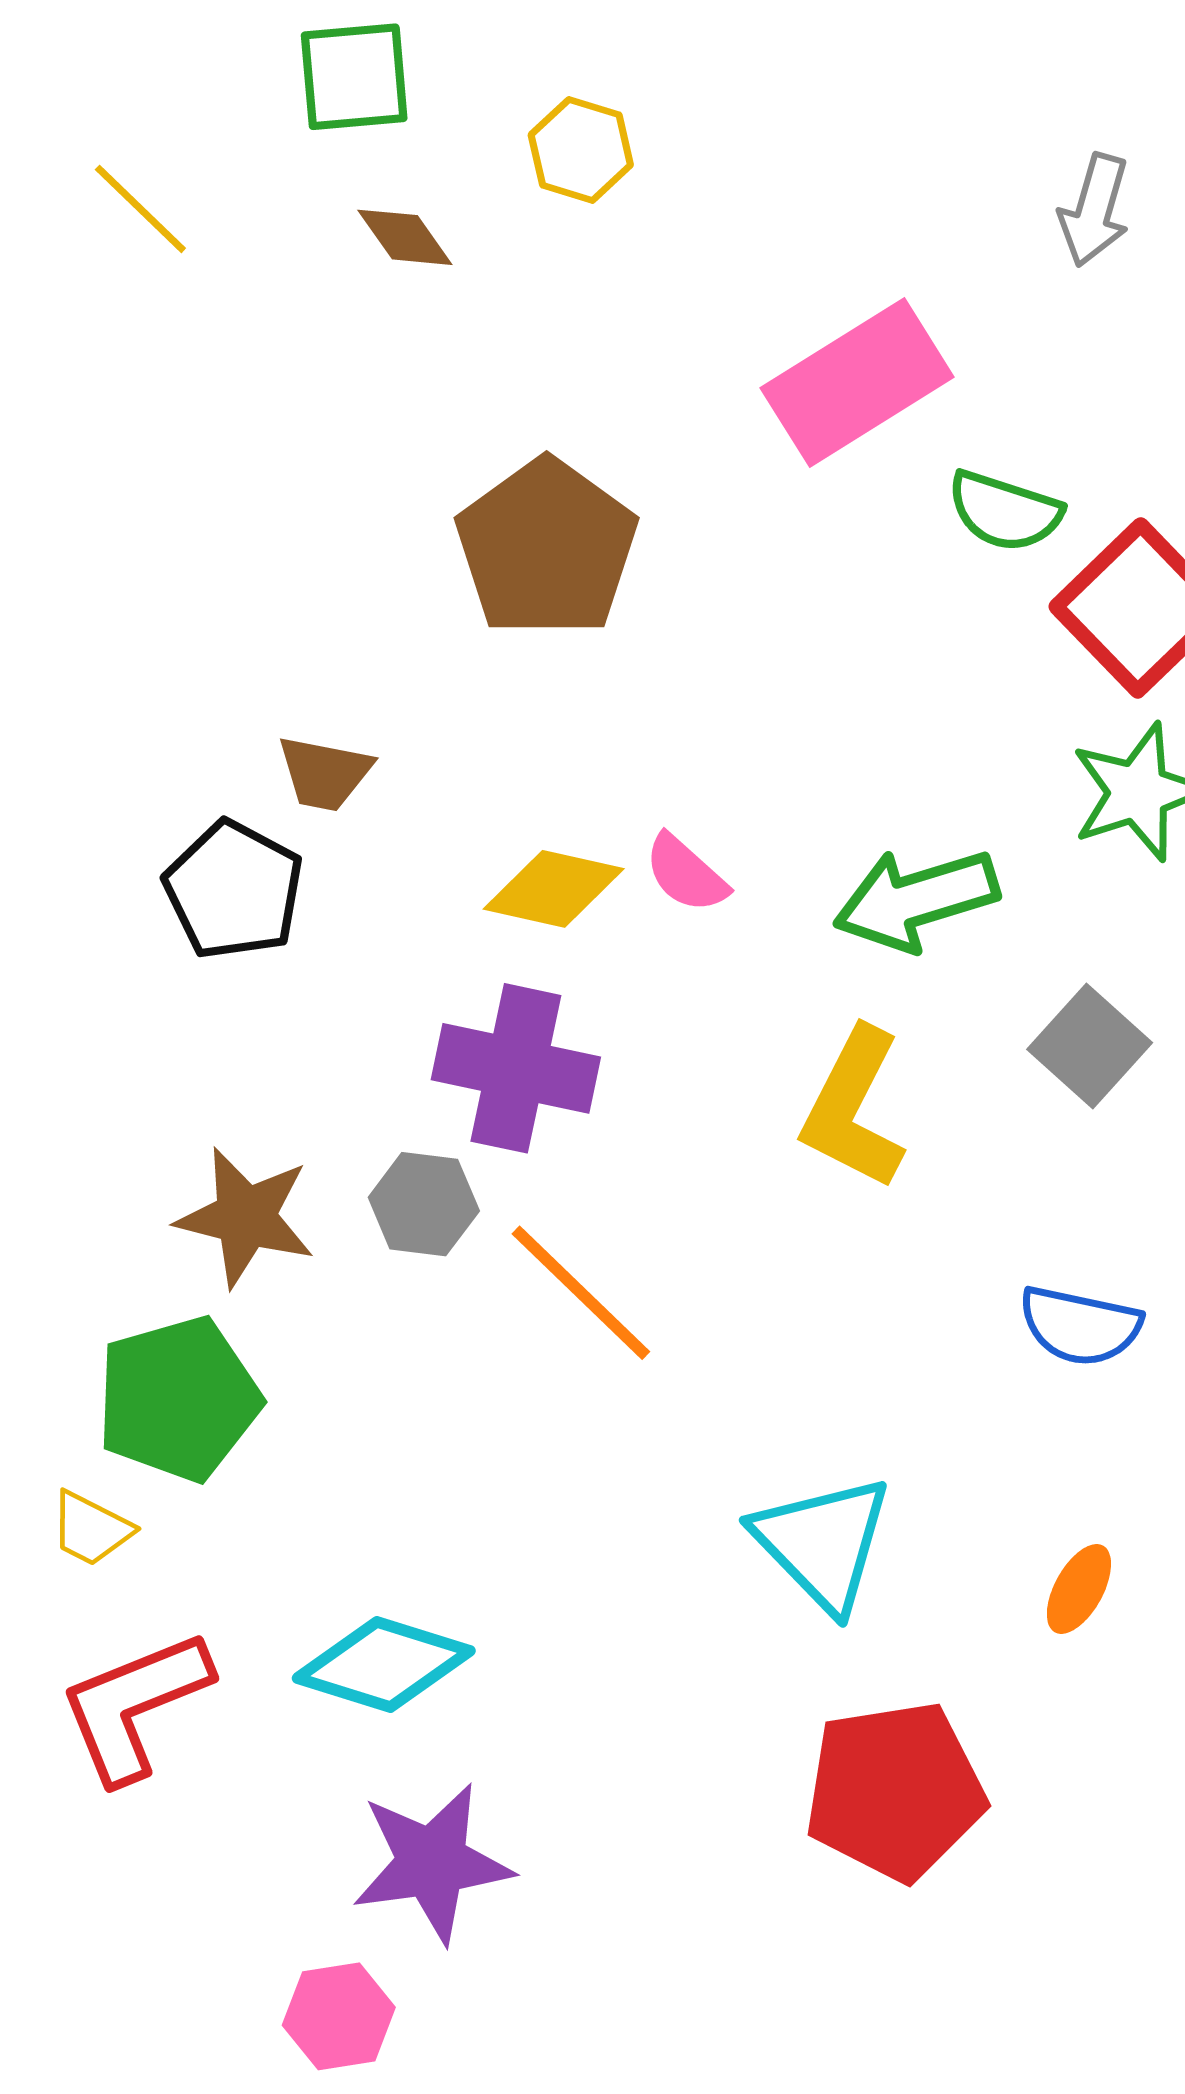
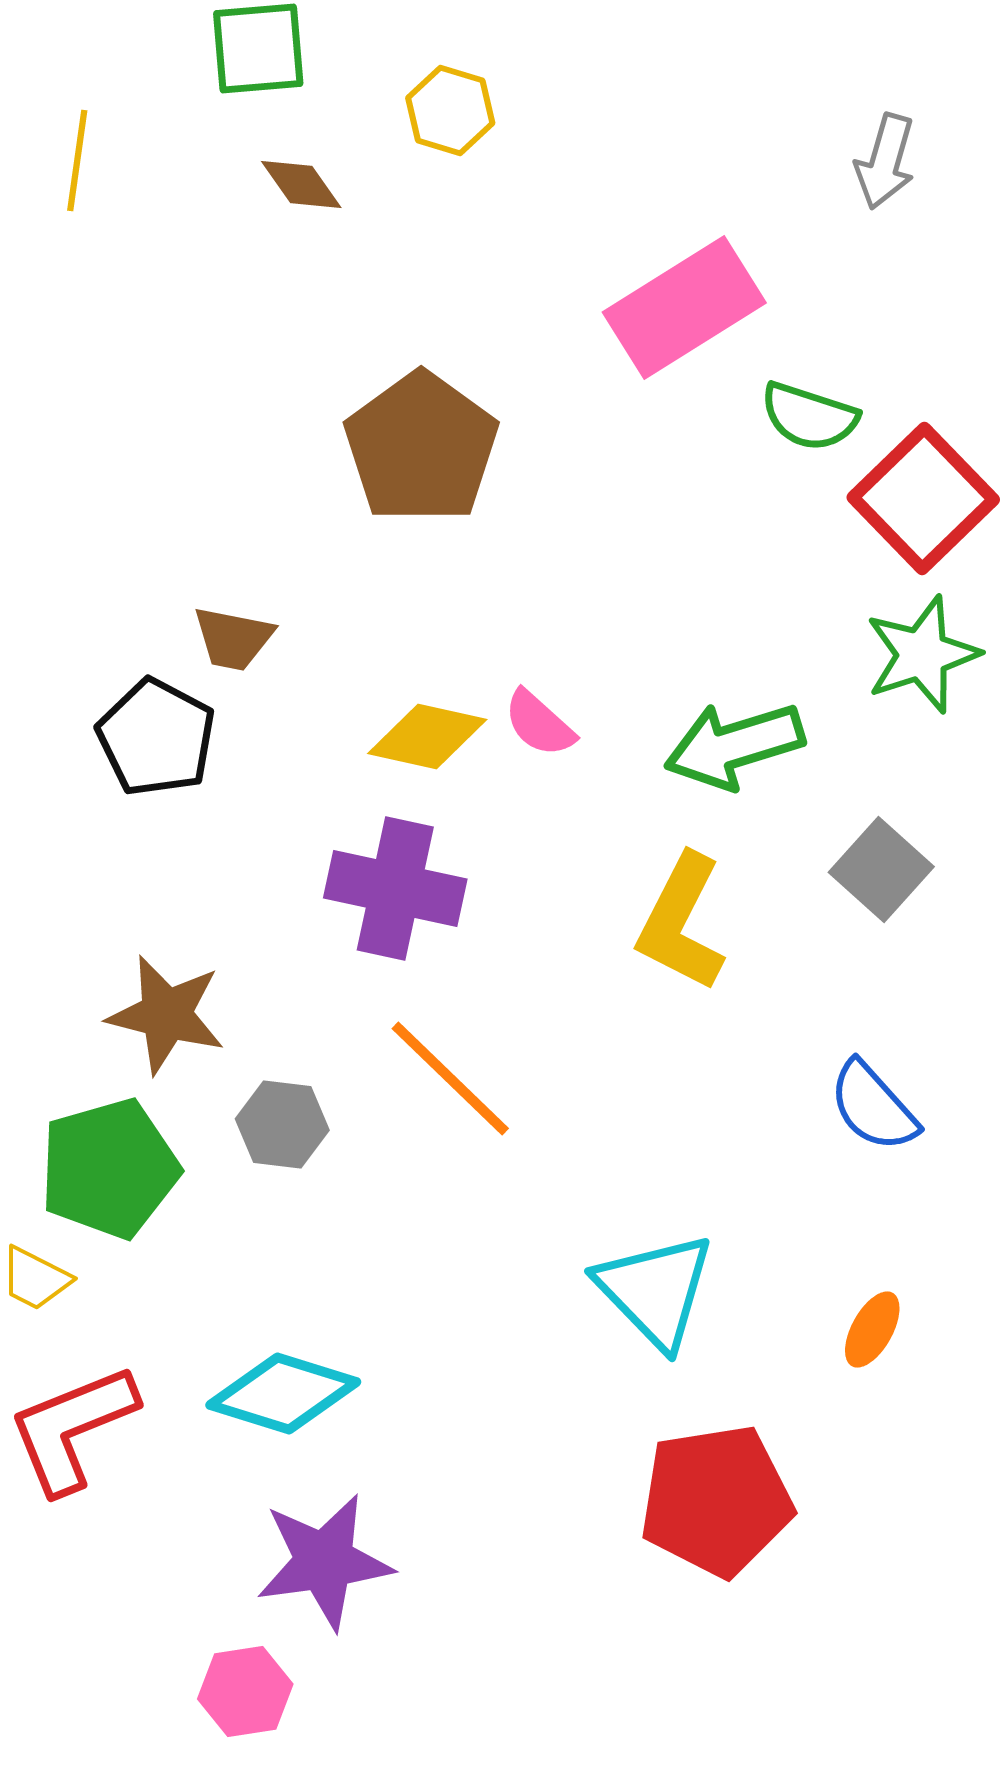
yellow line: (140, 209) -> (77, 160), turned 54
gray hexagon: (424, 1204) -> (282, 1124), moved
blue semicircle: (1080, 1326) -> (873, 1106), turned 36

